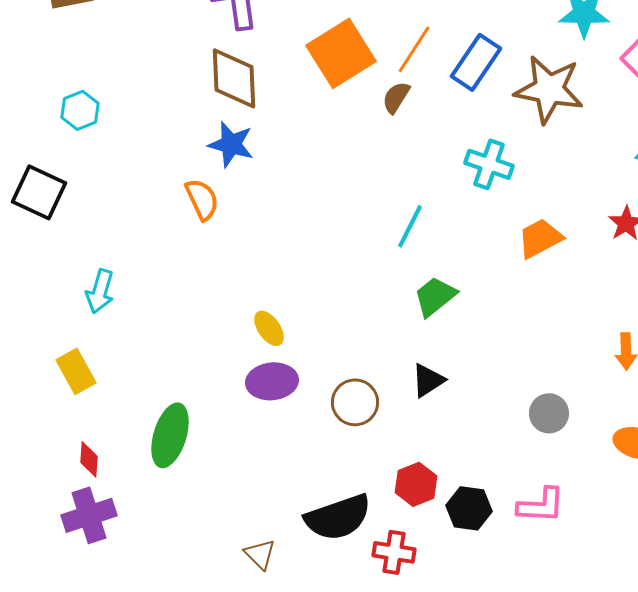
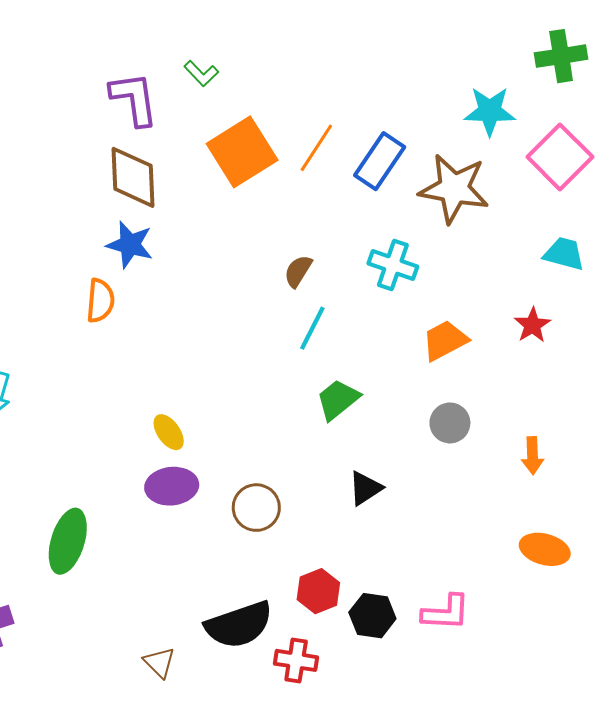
brown semicircle: (396, 97) -> (298, 271), moved
orange semicircle: (202, 199) -> (100, 301), turned 30
black triangle: (428, 380) -> (365, 488), moved
gray circle: (549, 413) -> (450, 423), moved

